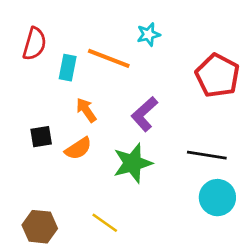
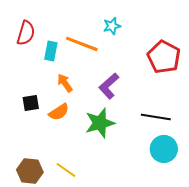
yellow line: (105, 223) -> (66, 170), moved

